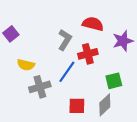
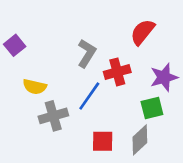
red semicircle: (93, 24) -> (143, 32), moved, turned -65
purple star: (123, 41) -> (164, 77), moved

